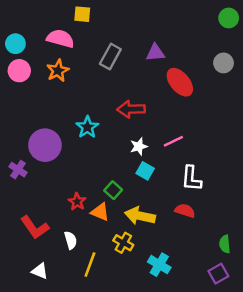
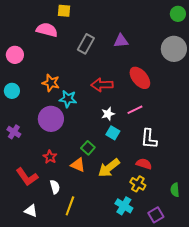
cyan circle: (15, 44) -> (12, 91), moved
gray circle: (224, 63) -> (174, 49), size x1.6
orange star: (58, 71) -> (51, 83), moved, turned -30
red ellipse: (180, 82) -> (140, 78), moved
cyan star: (87, 127) -> (68, 99), turned -30
purple circle: (45, 145) -> (51, 119), moved
red star: (77, 202) -> (50, 157), moved
yellow arrow: (140, 216) -> (109, 168), turned -50
yellow cross: (123, 243) -> (138, 184), moved
purple square: (218, 274) -> (156, 215), moved

